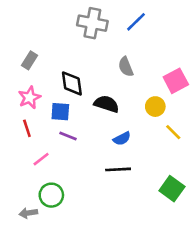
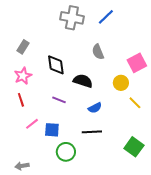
blue square: (60, 112) -> (52, 130), moved
purple line: (68, 136) -> (59, 100), moved
green circle: (51, 195) -> (66, 152), moved

